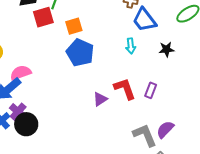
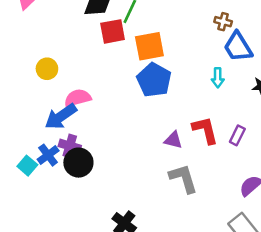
orange square: (74, 26) -> (149, 46), size x1.4
purple triangle: (100, 99) -> (173, 140), turned 42
purple cross: (18, 112) -> (70, 146), turned -30
gray L-shape: (145, 135) -> (183, 178), moved

